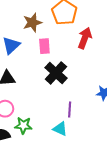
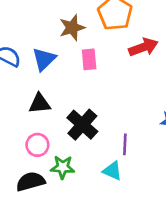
red arrow: (85, 38) -> (143, 47), turned 50
black cross: (56, 73) -> (82, 125), moved

